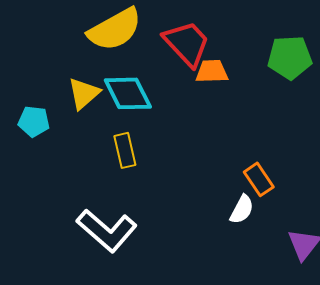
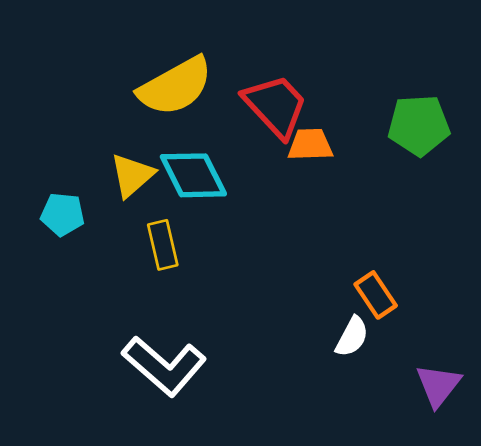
yellow rectangle: (125, 150) -> (163, 245), moved

